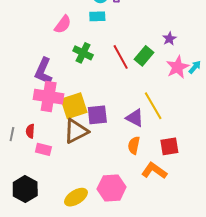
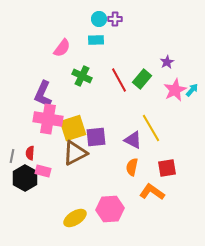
black hexagon: (25, 189) -> (25, 178), moved

